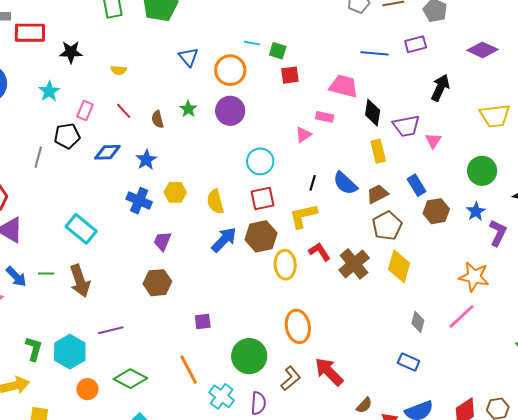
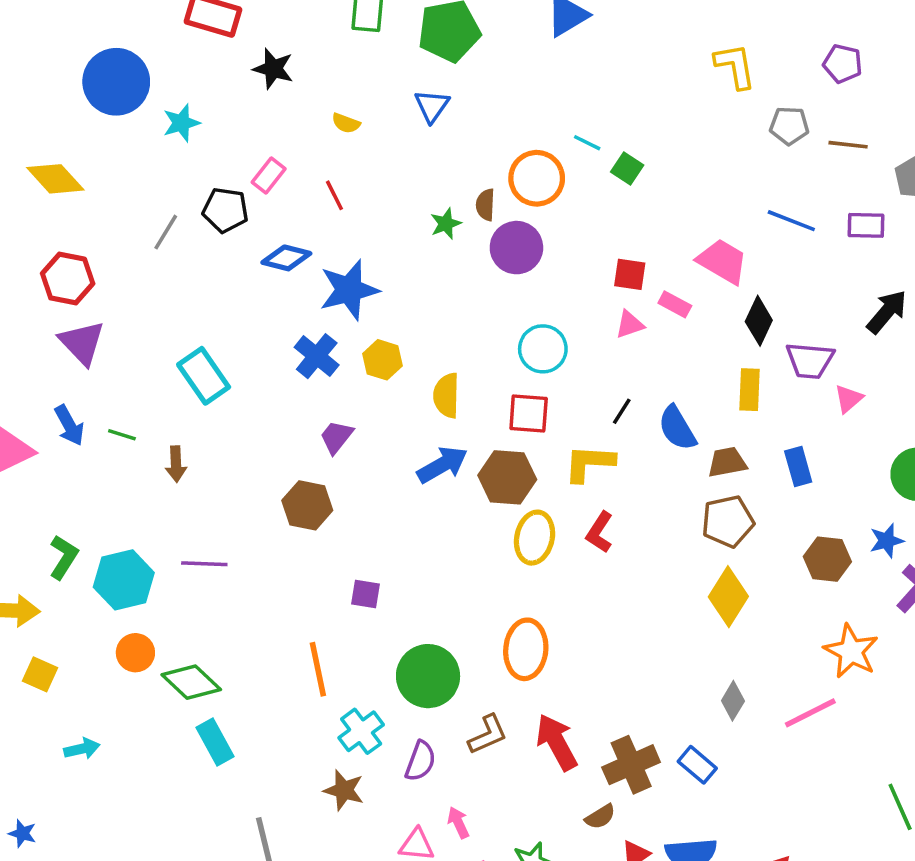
blue triangle: (188, 57) -> (432, 106), moved
red square: (290, 75) -> (630, 274), moved
cyan star: (49, 91) -> (181, 123), moved
brown semicircle: (158, 119) -> (485, 205), moved
blue star: (146, 160) -> (349, 290), size x1.6
brown hexagon: (436, 211) -> (827, 559), moved
red L-shape: (319, 252) -> (600, 532), turned -130
brown cross: (354, 264) -> (631, 765), moved
brown arrow: (80, 281) -> (176, 464), size x0.6
green diamond: (130, 379) -> (191, 682), moved

